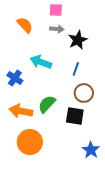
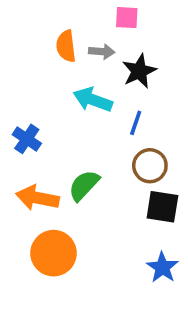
pink square: (56, 10) -> (127, 18), moved
orange semicircle: (25, 25) -> (66, 46), moved, turned -144
cyan arrow: (41, 62) -> (93, 100), moved
black square: (75, 116) -> (162, 207), moved

